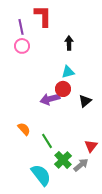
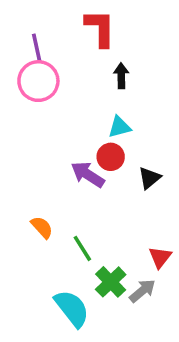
red L-shape: (43, 16) -> (100, 28), moved
pink circle: (22, 46) -> (38, 81), size x1.5
purple arrow: (50, 99) -> (88, 174), turned 48

